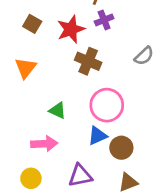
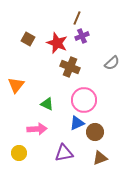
red star: (71, 29) -> (57, 43), turned -30
orange triangle: (26, 68) -> (16, 85), moved
yellow circle: (31, 178) -> (19, 153), moved

